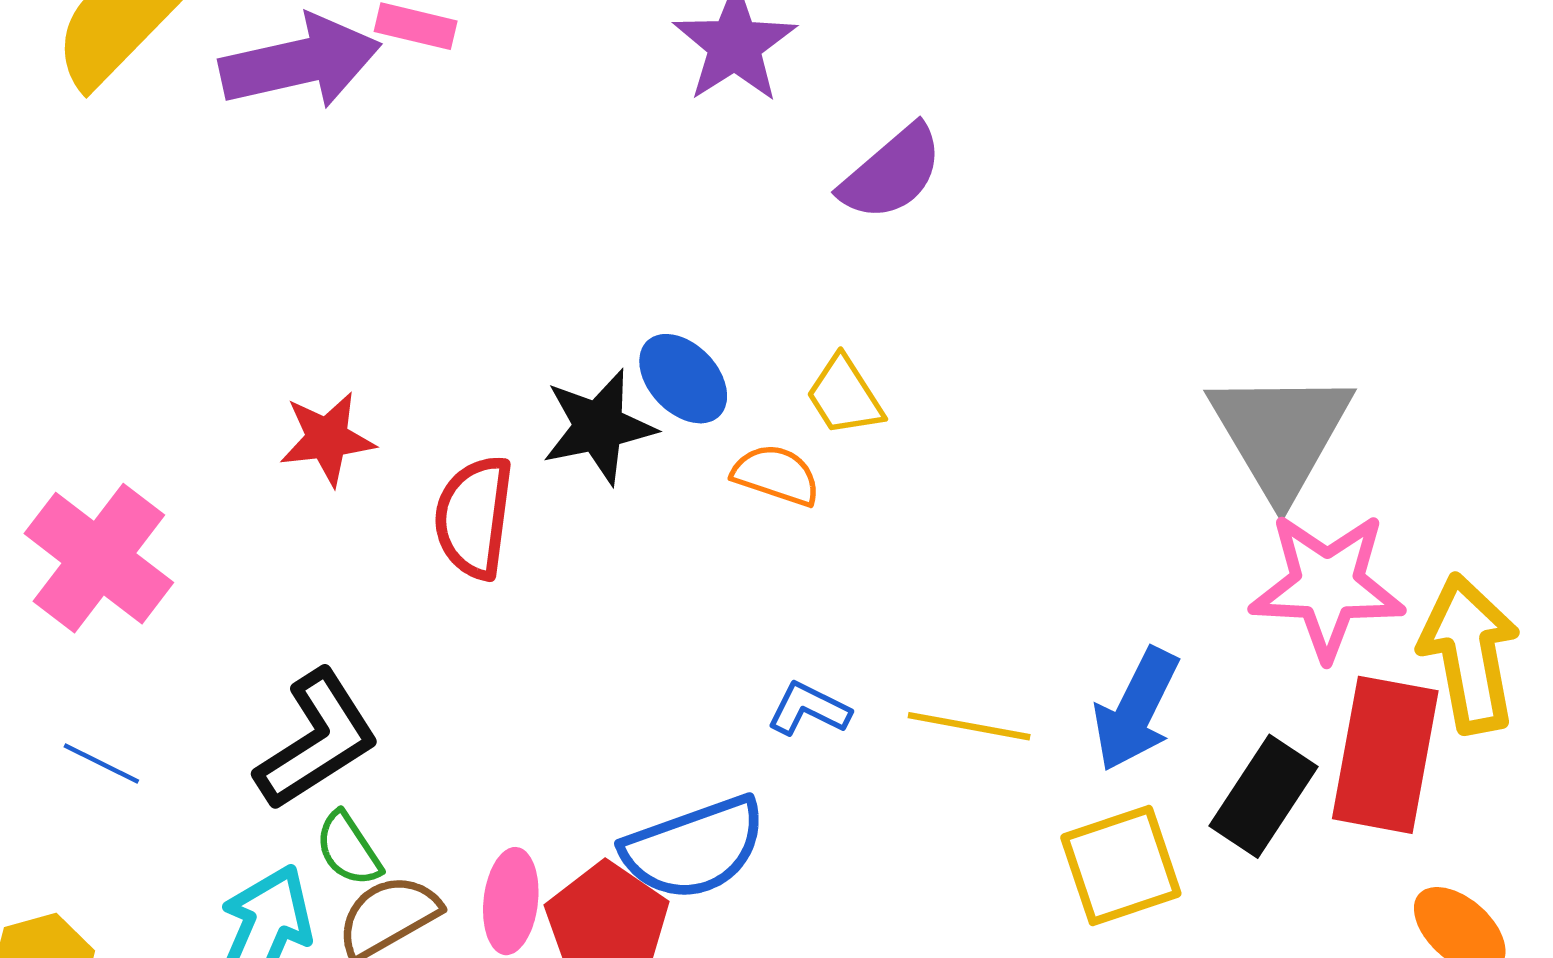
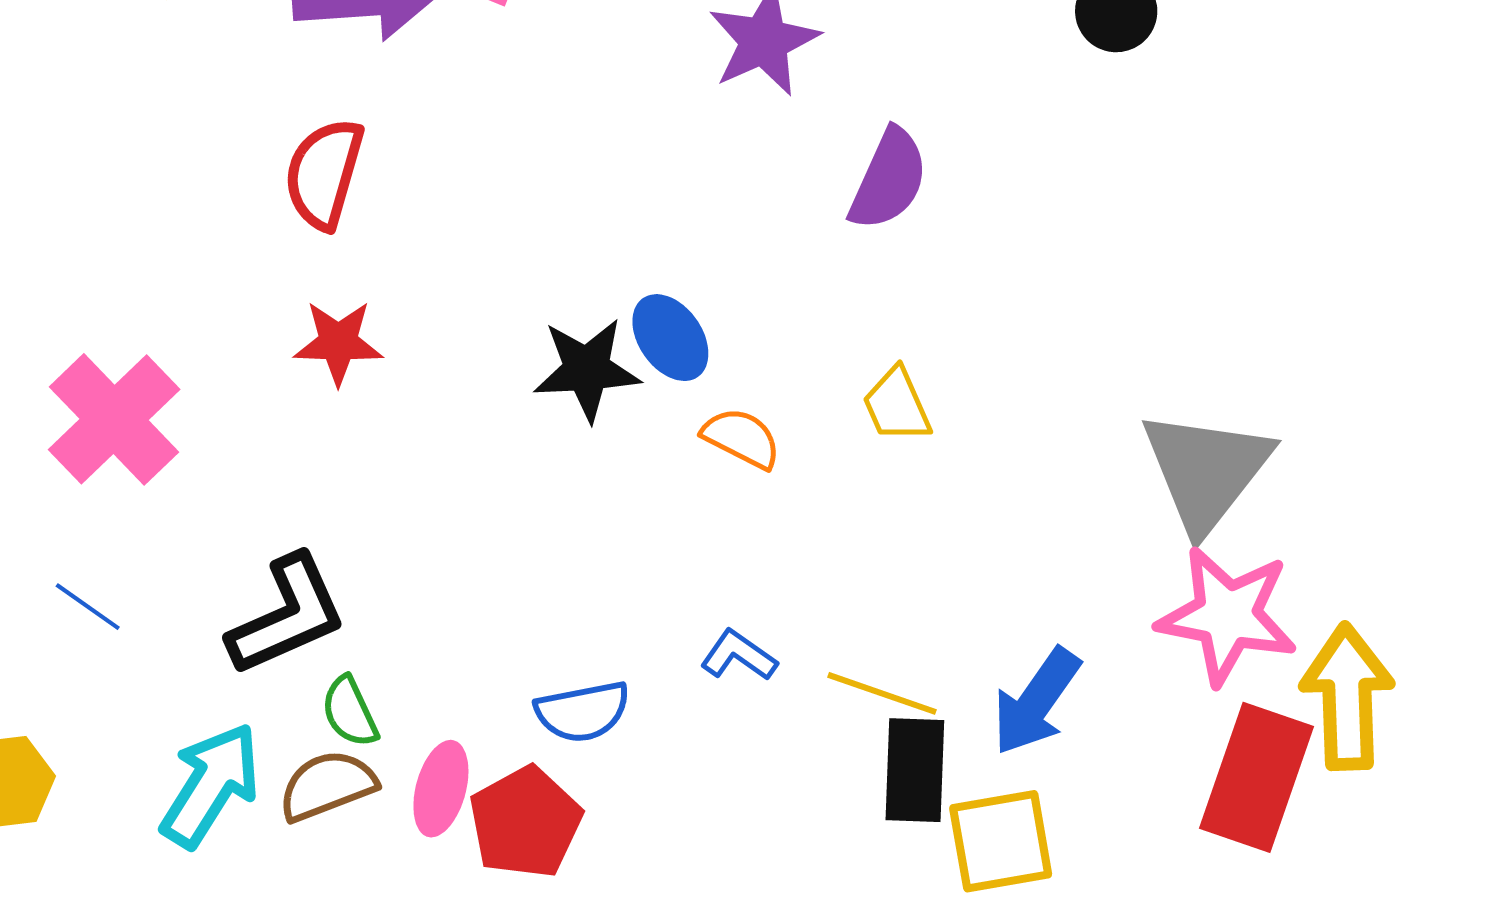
purple semicircle: (892, 173) -> (889, 179), turned -34
yellow trapezoid: (845, 396) -> (897, 405), moved
red semicircle: (474, 517) -> (324, 173), moved
black rectangle: (1264, 796) -> (915, 770), moved, turned -40
blue semicircle: (694, 848) -> (583, 712), moved, size x0.7
green semicircle: (348, 849) -> (350, 712), moved

